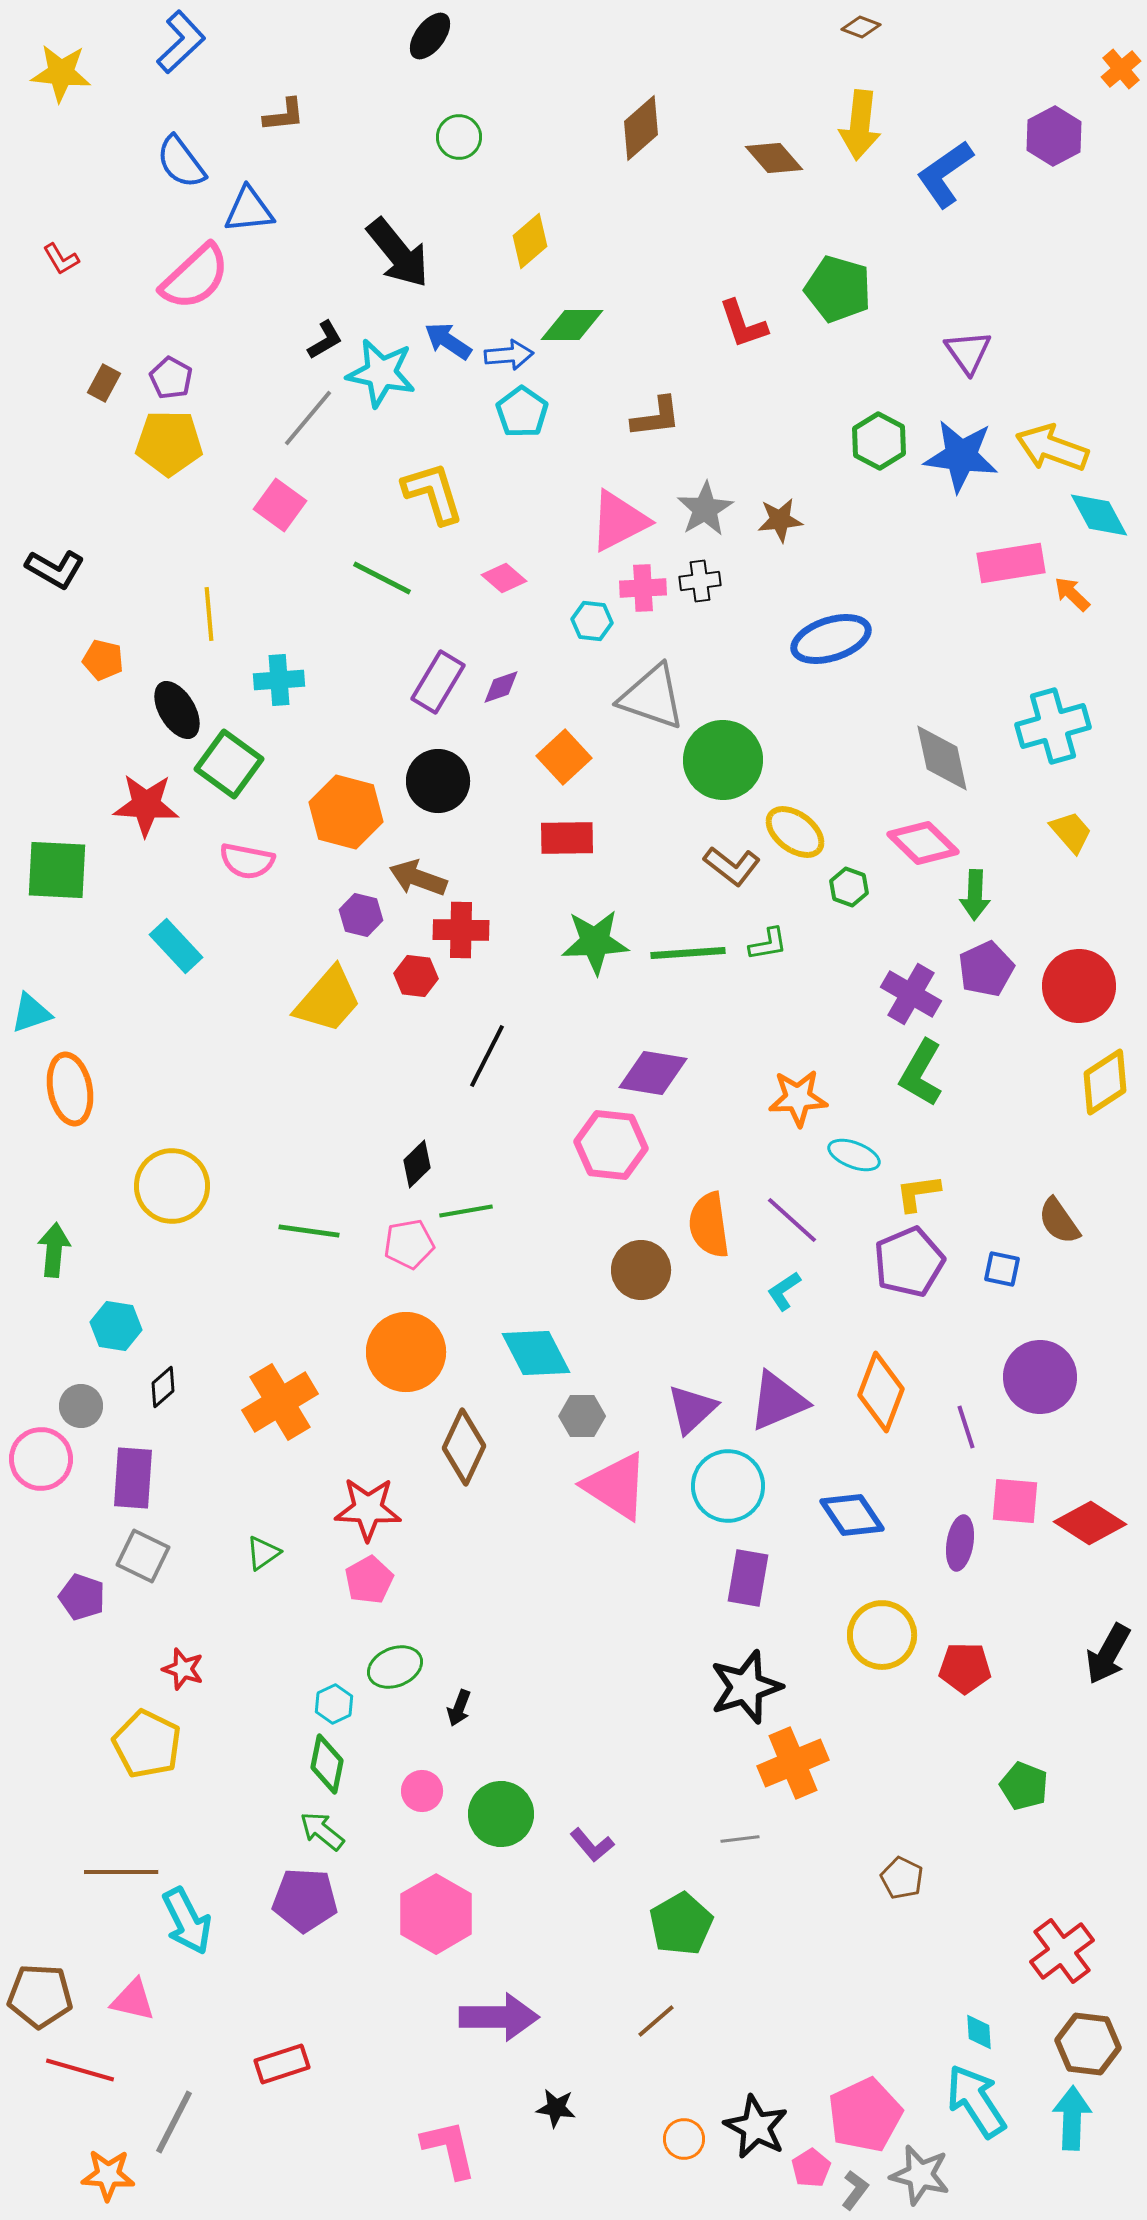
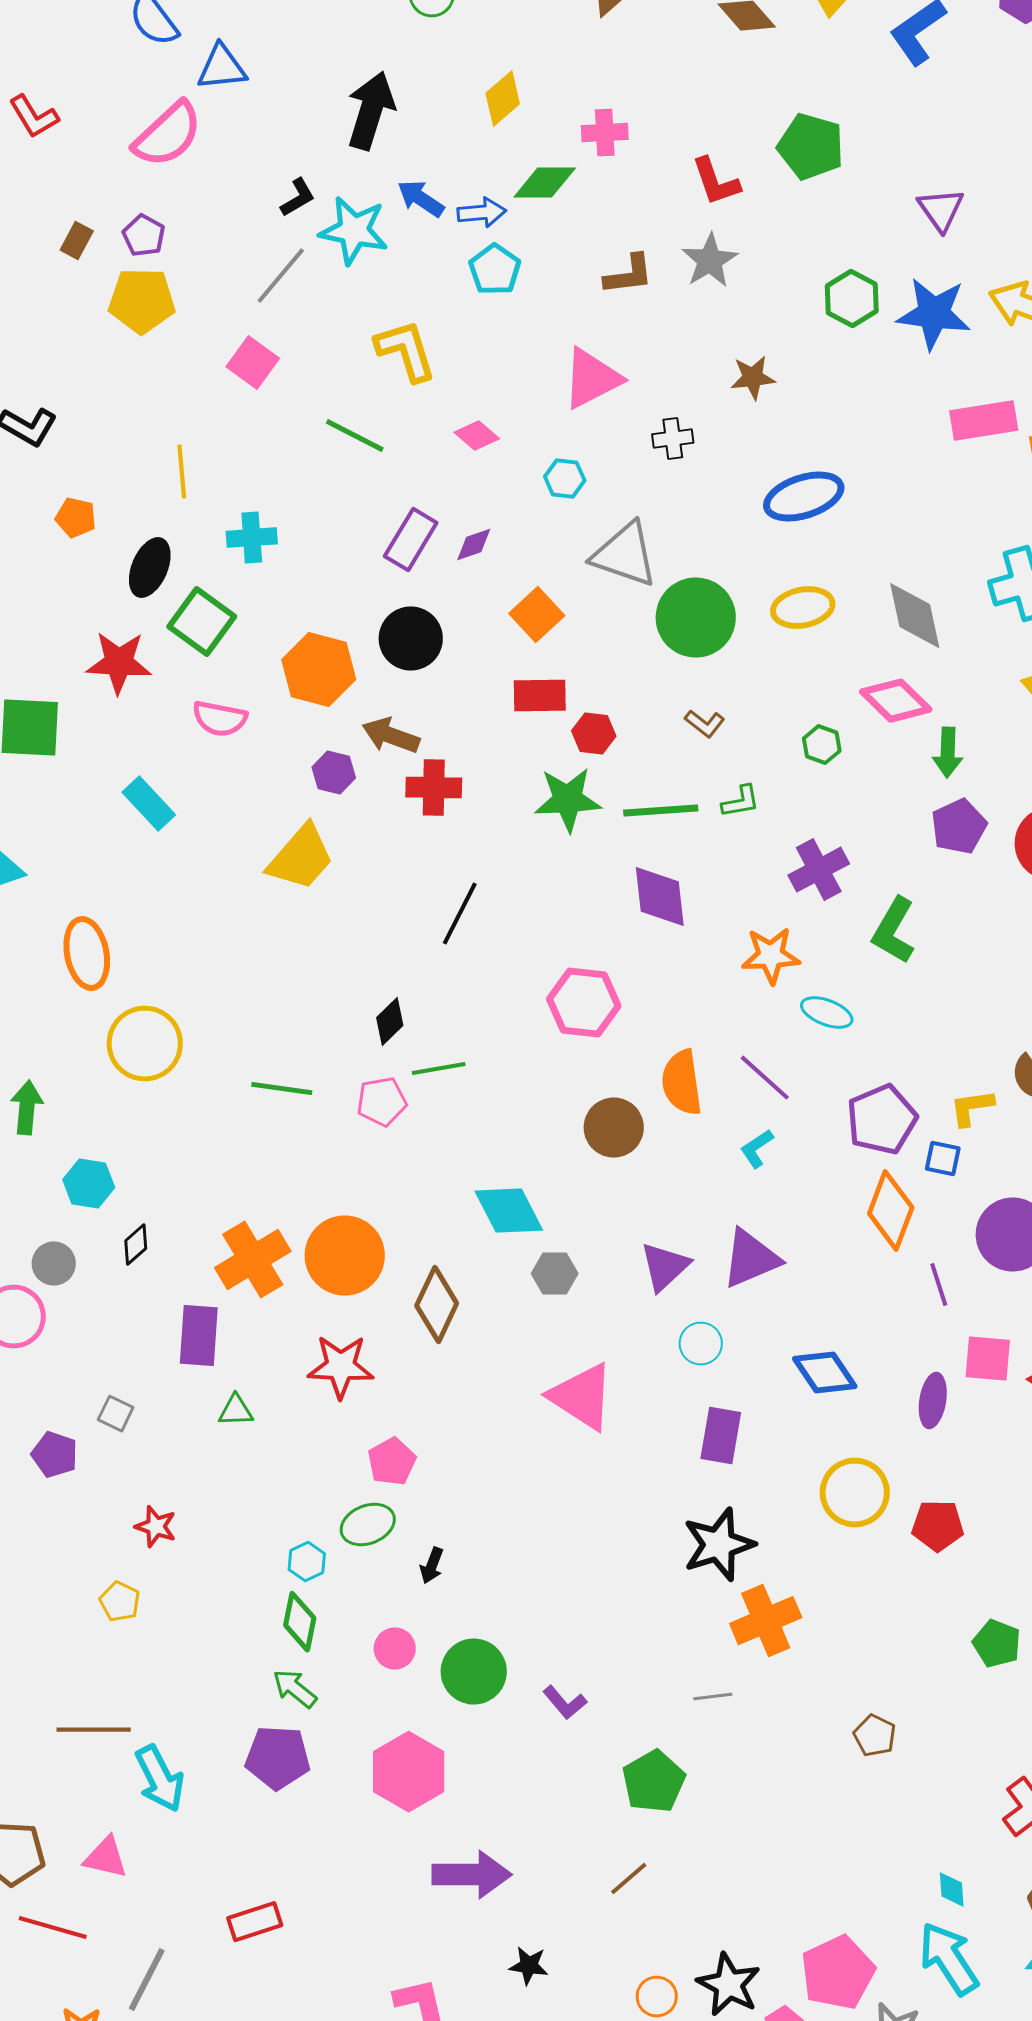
black arrow: (398, 253) -> (371, 111), turned -124
red L-shape: (61, 259) -> (34, 117), size x1.4
gray star: (705, 509) -> (710, 261), moved
pink cross: (643, 588) -> (605, 133), moved
black ellipse: (177, 710) -> (150, 568), turned 54
yellow ellipse: (795, 832) -> (803, 608), moved, turned -48
brown L-shape: (732, 866) -> (705, 724), size x0.7
red hexagon: (416, 976) -> (594, 734), moved
purple cross: (911, 994) -> (819, 870), moved, turned 32
purple diamond: (653, 1073) -> (660, 897), moved, turned 74
orange ellipse: (70, 1089) -> (87, 954), moved
yellow L-shape: (918, 1193) -> (972, 1108), moved
blue square: (1002, 1269) -> (943, 1159), moved
orange circle: (406, 1352) -> (345, 1256), moved
orange diamond: (881, 1392) -> (891, 1211), moved
purple rectangle: (133, 1478) -> (199, 1336), moved
pink triangle: (616, 1486) -> (582, 1397), moved
cyan circle: (728, 1486) -> (701, 1344), size x0.6
green triangle: (263, 1553) -> (236, 1411), turned 33
gray square: (143, 1556) -> (116, 1414), size x0.7
pink pentagon: (369, 1580) -> (392, 1462), moved
yellow pentagon: (147, 1744) -> (120, 1602), size x0.6

